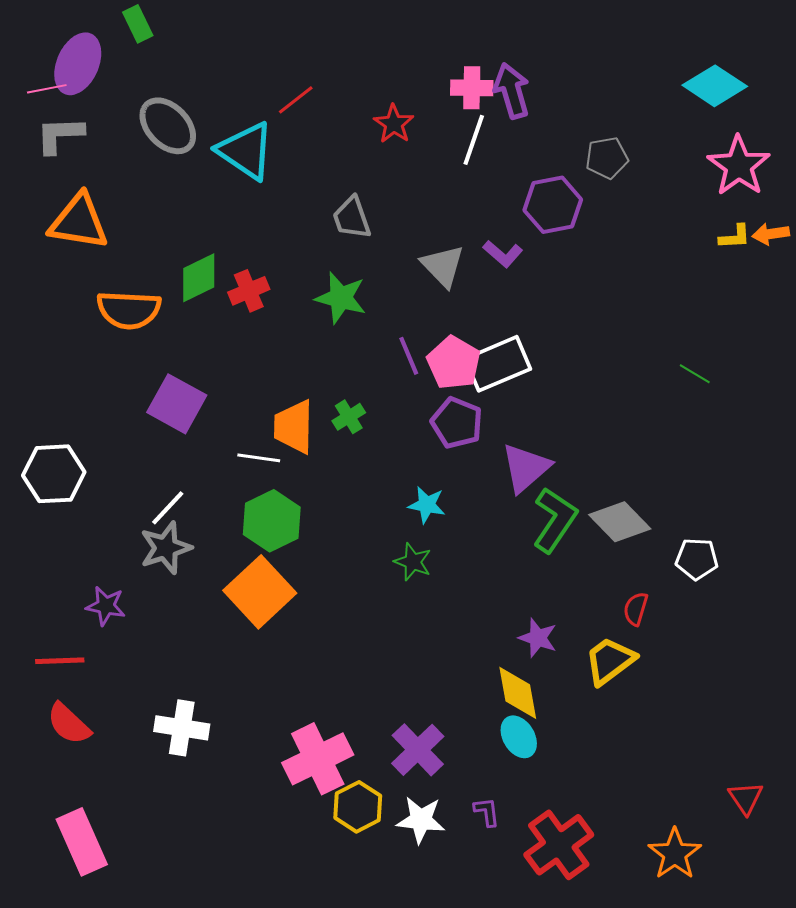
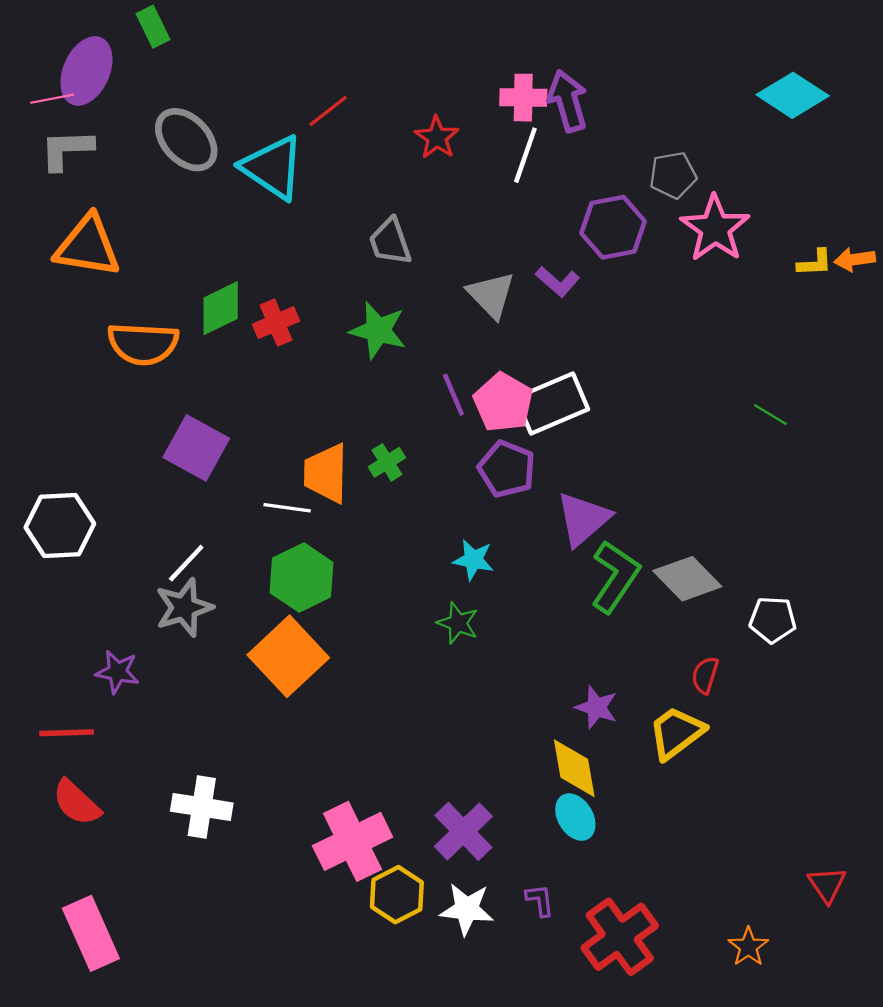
pink star: (739, 166) -> (715, 228), moved
orange star: (675, 854) -> (748, 947), size x0.7

